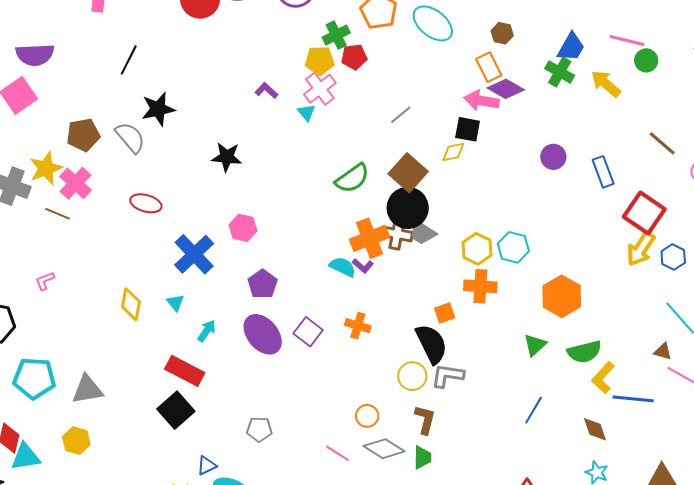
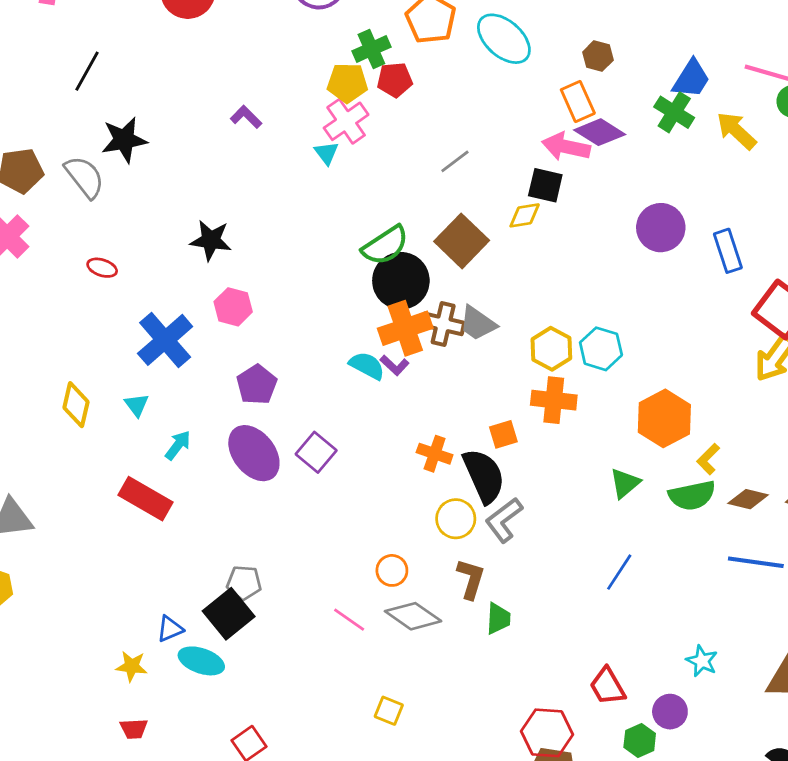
purple L-shape: (266, 91) -> (246, 117), moved
black star: (227, 157) -> (211, 240), moved
purple circle: (553, 157) -> (661, 228), size x1.4
red ellipse: (146, 203) -> (102, 268), size x0.7
black circle: (408, 208) -> (401, 281), moved
orange cross: (358, 326) -> (435, 454), moved
gray L-shape: (447, 376) -> (504, 520), turned -48
yellow L-shape: (603, 378) -> (708, 459), moved, size x0.7
black square: (176, 410) -> (229, 614), moved
brown diamond: (595, 429) -> (748, 499), moved, turned -60
green trapezoid: (422, 457) -> (498, 619), moved

